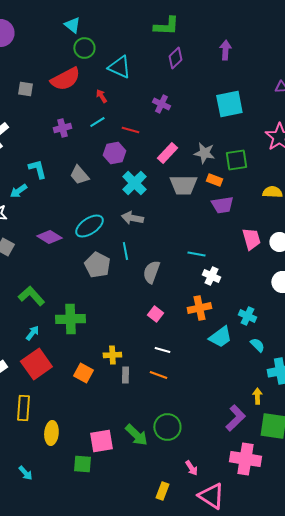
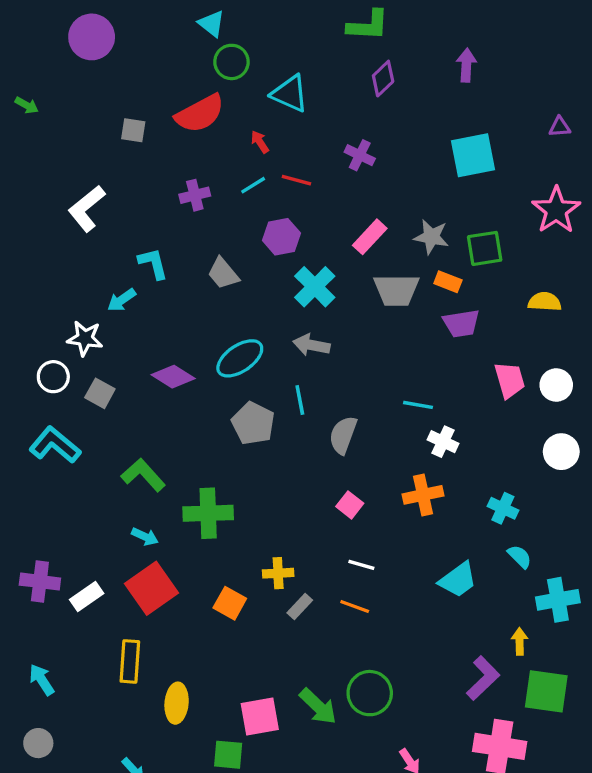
red line: (130, 130) -> (296, 180), moved
cyan arrow: (32, 333) -> (145, 537), turned 77
cyan trapezoid: (220, 337) -> (458, 580), moved
gray rectangle: (125, 375) -> (300, 606), turned 42

